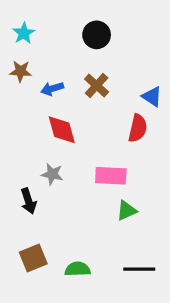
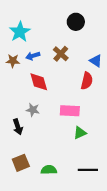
cyan star: (24, 33) -> (20, 32), moved, size x1.5
black circle: (97, 35) -> (76, 22), moved
brown star: (21, 71) -> (13, 61), moved

